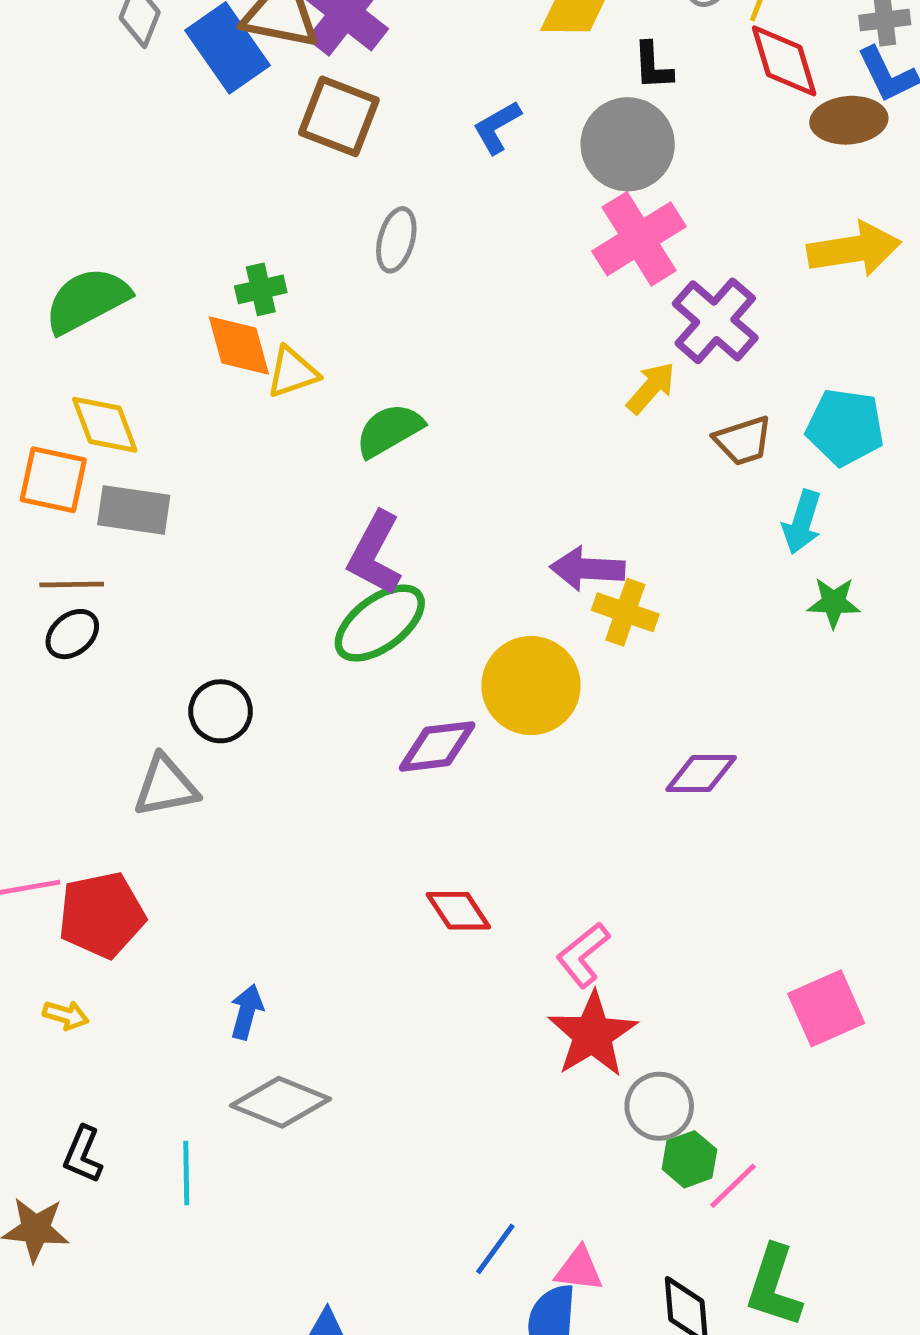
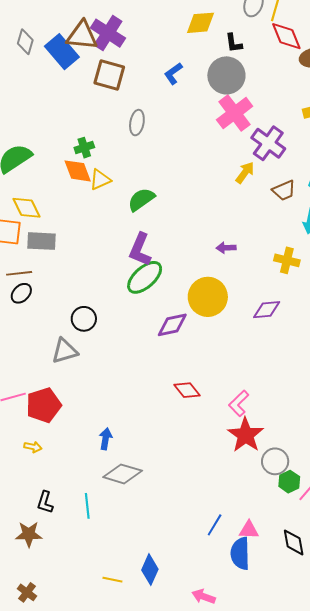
purple arrow: (587, 569) -> (226, 248), size x0.7
yellow cross: (625, 612) -> (287, 260), moved
purple diamond: (701, 773) -> (267, 310), moved

